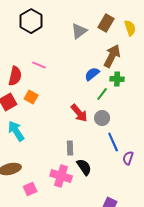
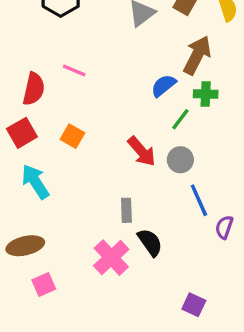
orange square: (31, 97) -> (72, 136), moved
pink cross: (61, 176) -> (111, 258), turned 30
pink square: (30, 189) -> (44, 284), moved

